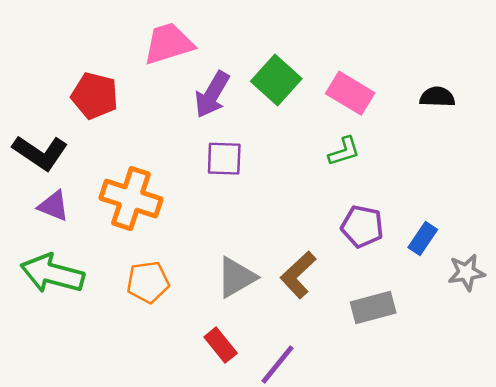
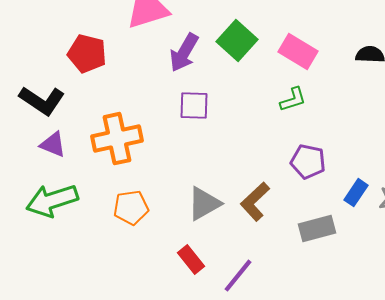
orange cross: (131, 199) -> (117, 139), turned -30
blue rectangle: (423, 239) -> (356, 193), moved
green arrow: (52, 274) -> (52, 201), turned -33

